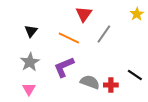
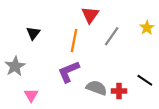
yellow star: (137, 14) -> (147, 28), moved
orange line: (69, 38) -> (74, 41), turned 75
gray star: (30, 62) -> (15, 66), moved

